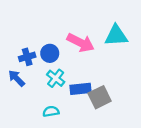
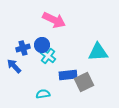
cyan triangle: (116, 36) -> (98, 52), moved
pink arrow: (81, 43) -> (54, 20), moved
cyan cross: (56, 78) -> (48, 56), moved

